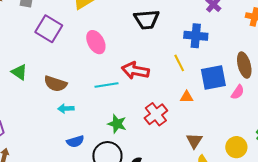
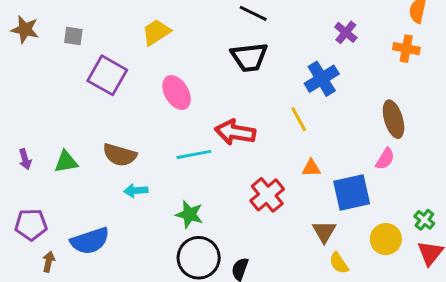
blue cross: (196, 36) -> (322, 79), turned -35
green triangle: (19, 72) -> (66, 162), moved, turned -42
blue square: (213, 77) -> (352, 192), moved
green star: (117, 124) -> (189, 214), moved
blue semicircle: (75, 141) -> (90, 241), moved, size x1.5

